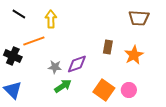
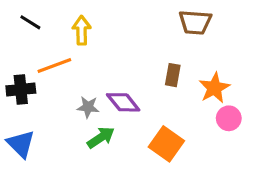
brown trapezoid: (139, 18) -> (195, 22), moved
black cross: (13, 56) -> (21, 89), turned -30
purple diamond: (77, 64) -> (123, 102), turned 70
pink circle: (129, 90) -> (229, 118), moved

